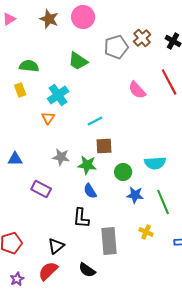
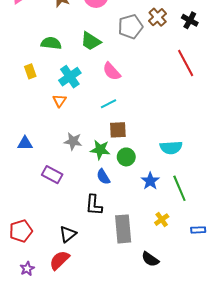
green semicircle: (29, 66) -> (51, 43), moved
pink semicircle: (137, 90) -> (112, 71), moved
green circle: (123, 172) -> (126, 157), moved
blue star: (135, 195) -> (150, 181), turned 30
yellow cross: (146, 232) -> (162, 220), turned 32
black semicircle: (87, 270) -> (150, 259), moved

